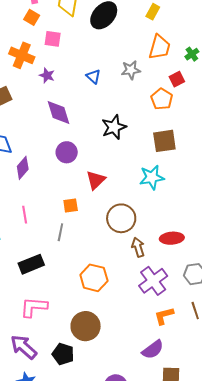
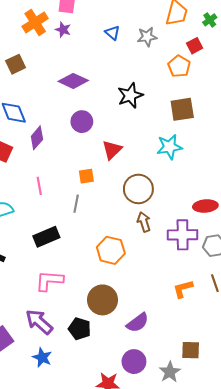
orange cross: (22, 55) -> (35, 22), turned 35
purple star: (47, 75) -> (63, 30), moved
blue triangle: (93, 76) -> (112, 33), moved
purple diamond: (58, 113) -> (73, 81), turned -48
red ellipse: (172, 238) -> (205, 206), moved
brown arrow: (138, 247) -> (144, 222), moved
purple cross: (153, 281) -> (183, 235), moved, turned 36
purple semicircle: (153, 350) -> (138, 323), moved

